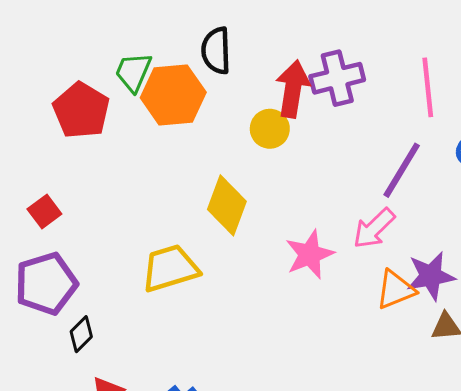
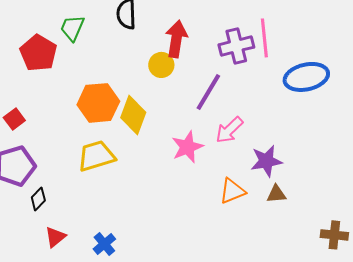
purple cross: (337, 78) -> (236, 46), moved
orange hexagon: (173, 95) -> (98, 103), moved
purple line: (402, 170) -> (208, 92), moved
orange triangle: (395, 290) -> (232, 191), moved

